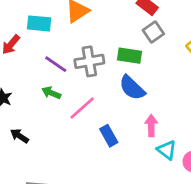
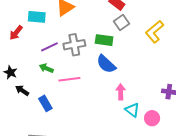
purple line: (56, 64) -> (49, 47), turned -60
pink line: (82, 108) -> (69, 79), turned 35
black arrow: (19, 136) -> (22, 90), moved
blue rectangle: (109, 136) -> (45, 103), moved

